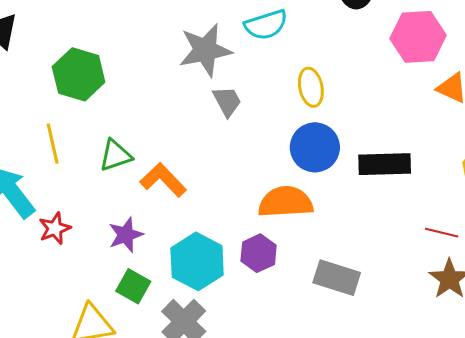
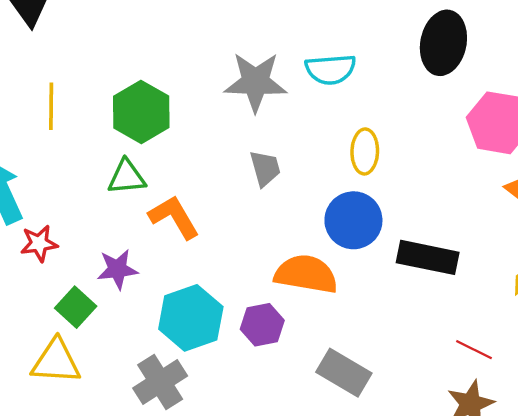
green hexagon: (79, 74) -> (141, 112), moved
gray trapezoid: (227, 101) -> (265, 168), moved
yellow line: (53, 144) -> (51, 106), moved
green square: (133, 286) -> (76, 307), moved

